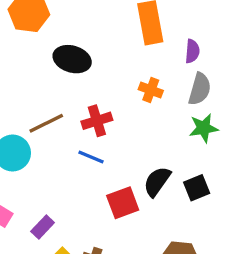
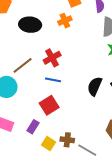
orange cross: (151, 90) -> (65, 21), moved, turned -32
red square: (123, 203) -> (49, 105), moved

